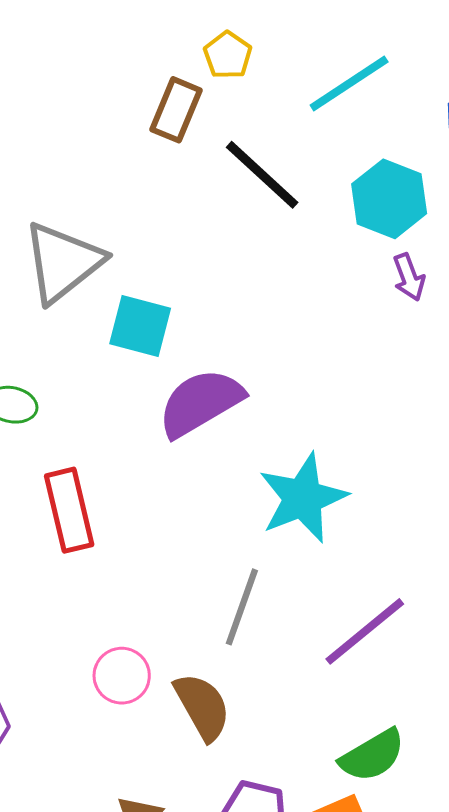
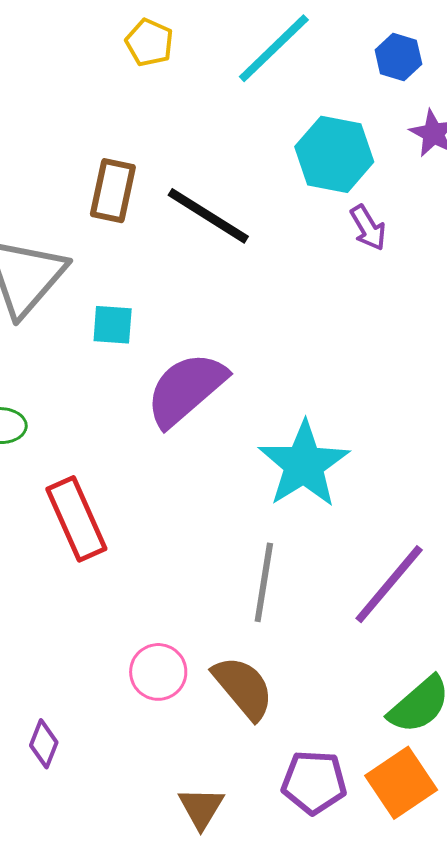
brown rectangle: (176, 110) -> (113, 191), moved
black line: (262, 175) -> (208, 216), moved
cyan square: (140, 326) -> (113, 325), size x0.7

